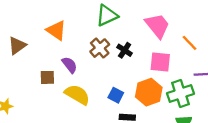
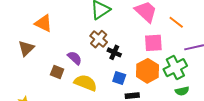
orange triangle: (56, 30) -> (43, 23), moved
black cross: (125, 50) -> (114, 52), moved
brown square: (47, 77) -> (57, 72), turned 32

